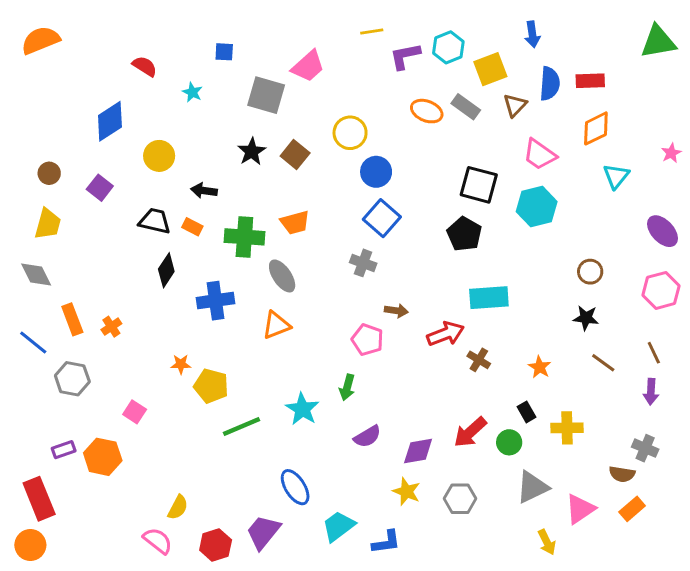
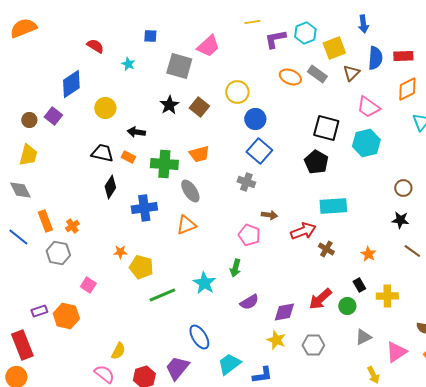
purple square: (100, 188) -> (53, 116), moved
gray hexagon: (72, 379) -> (58, 253), moved
gray triangle: (532, 487) -> (363, 337), size x0.7

